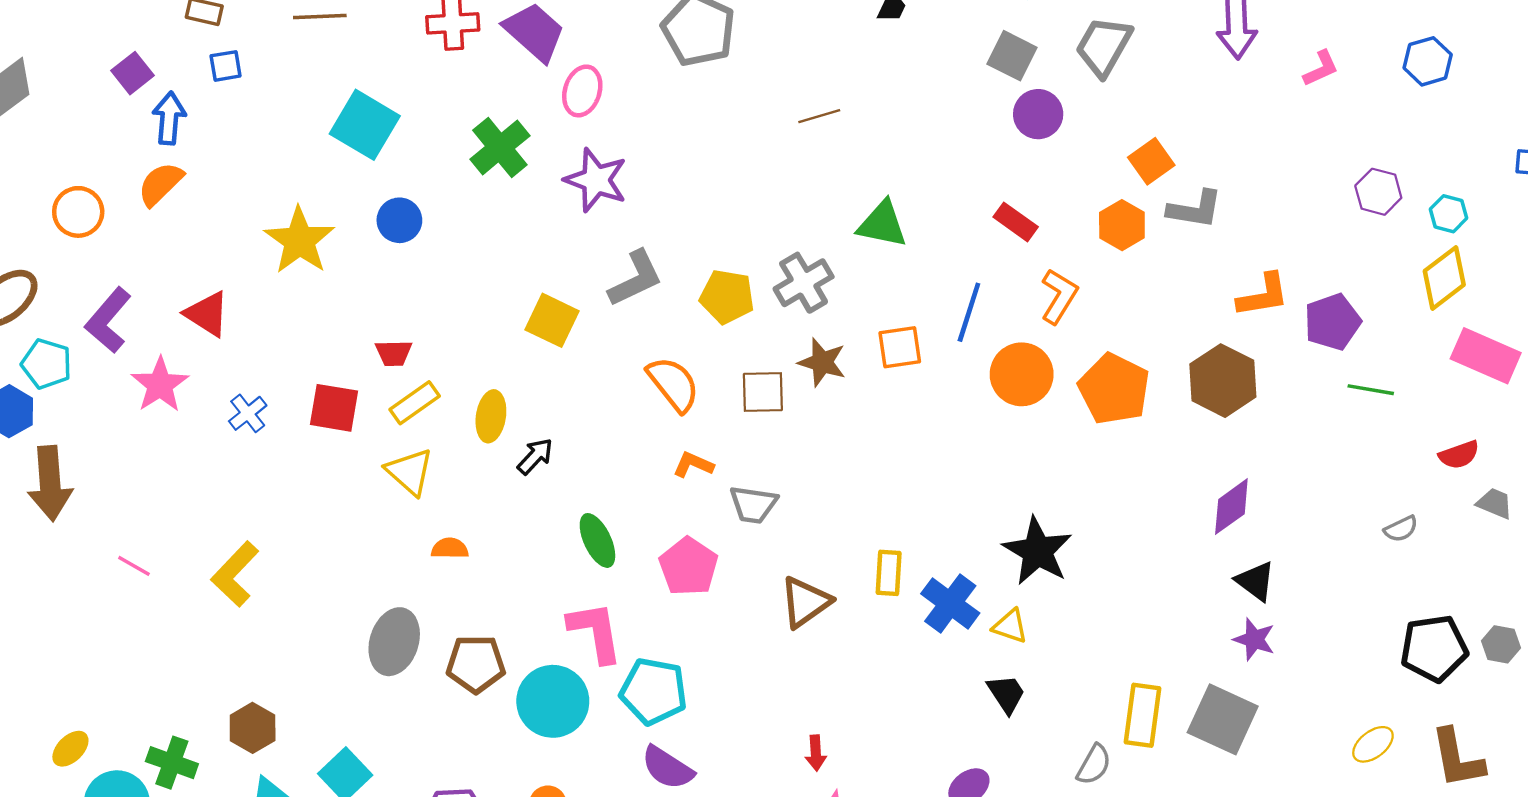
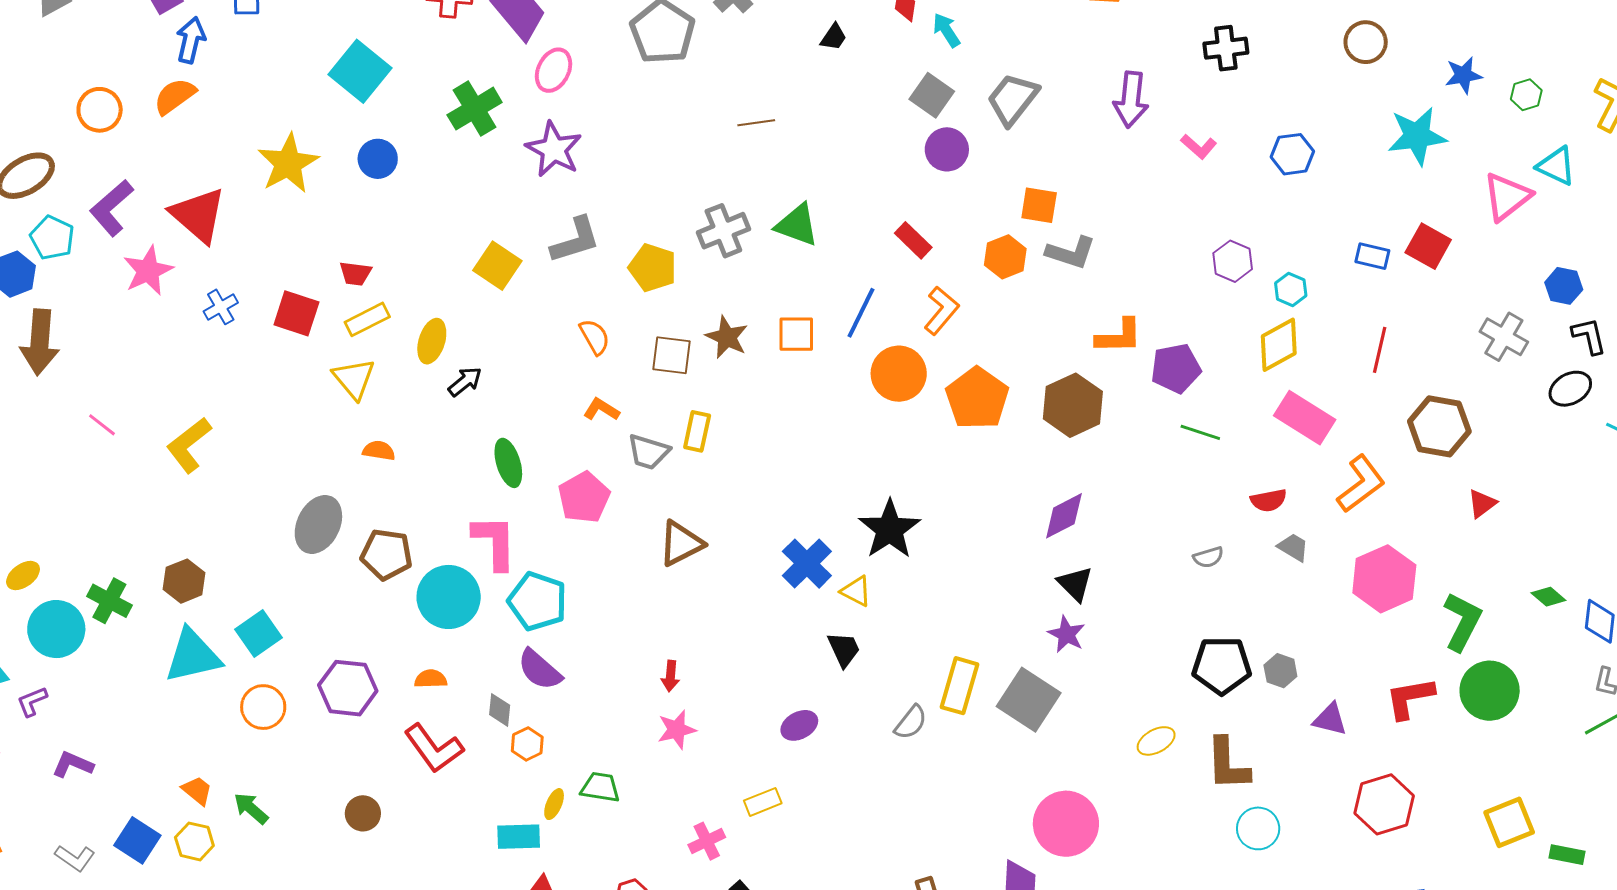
pink L-shape: (1321, 68) -> (1199, 146), turned 57
orange square: (1151, 161) -> (1039, 205), turned 36
gray cross: (804, 283) -> (723, 231), moved
red triangle: (207, 314) -> (198, 215), size x1.4
orange semicircle: (673, 384) -> (595, 337), size x0.7
yellow rectangle: (889, 573) -> (697, 431), moved

